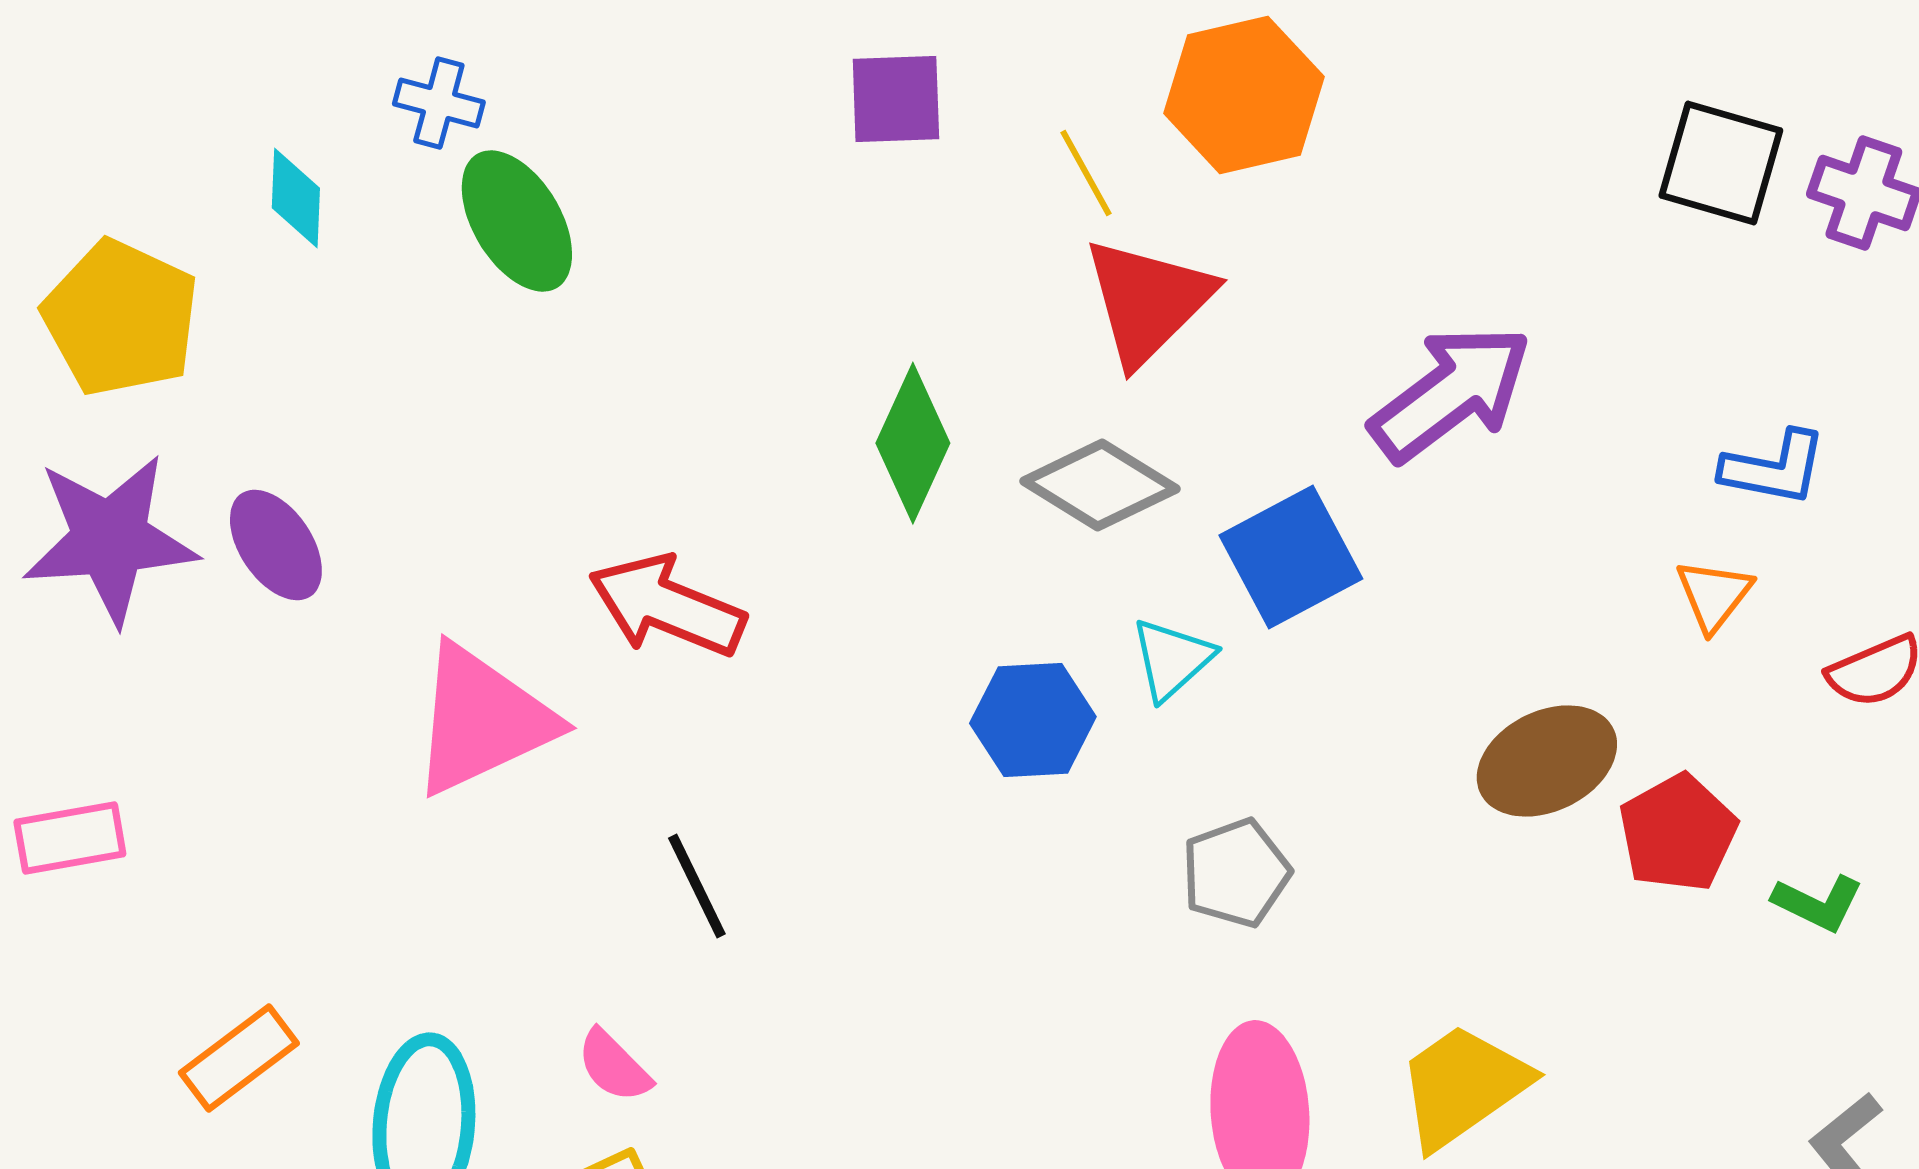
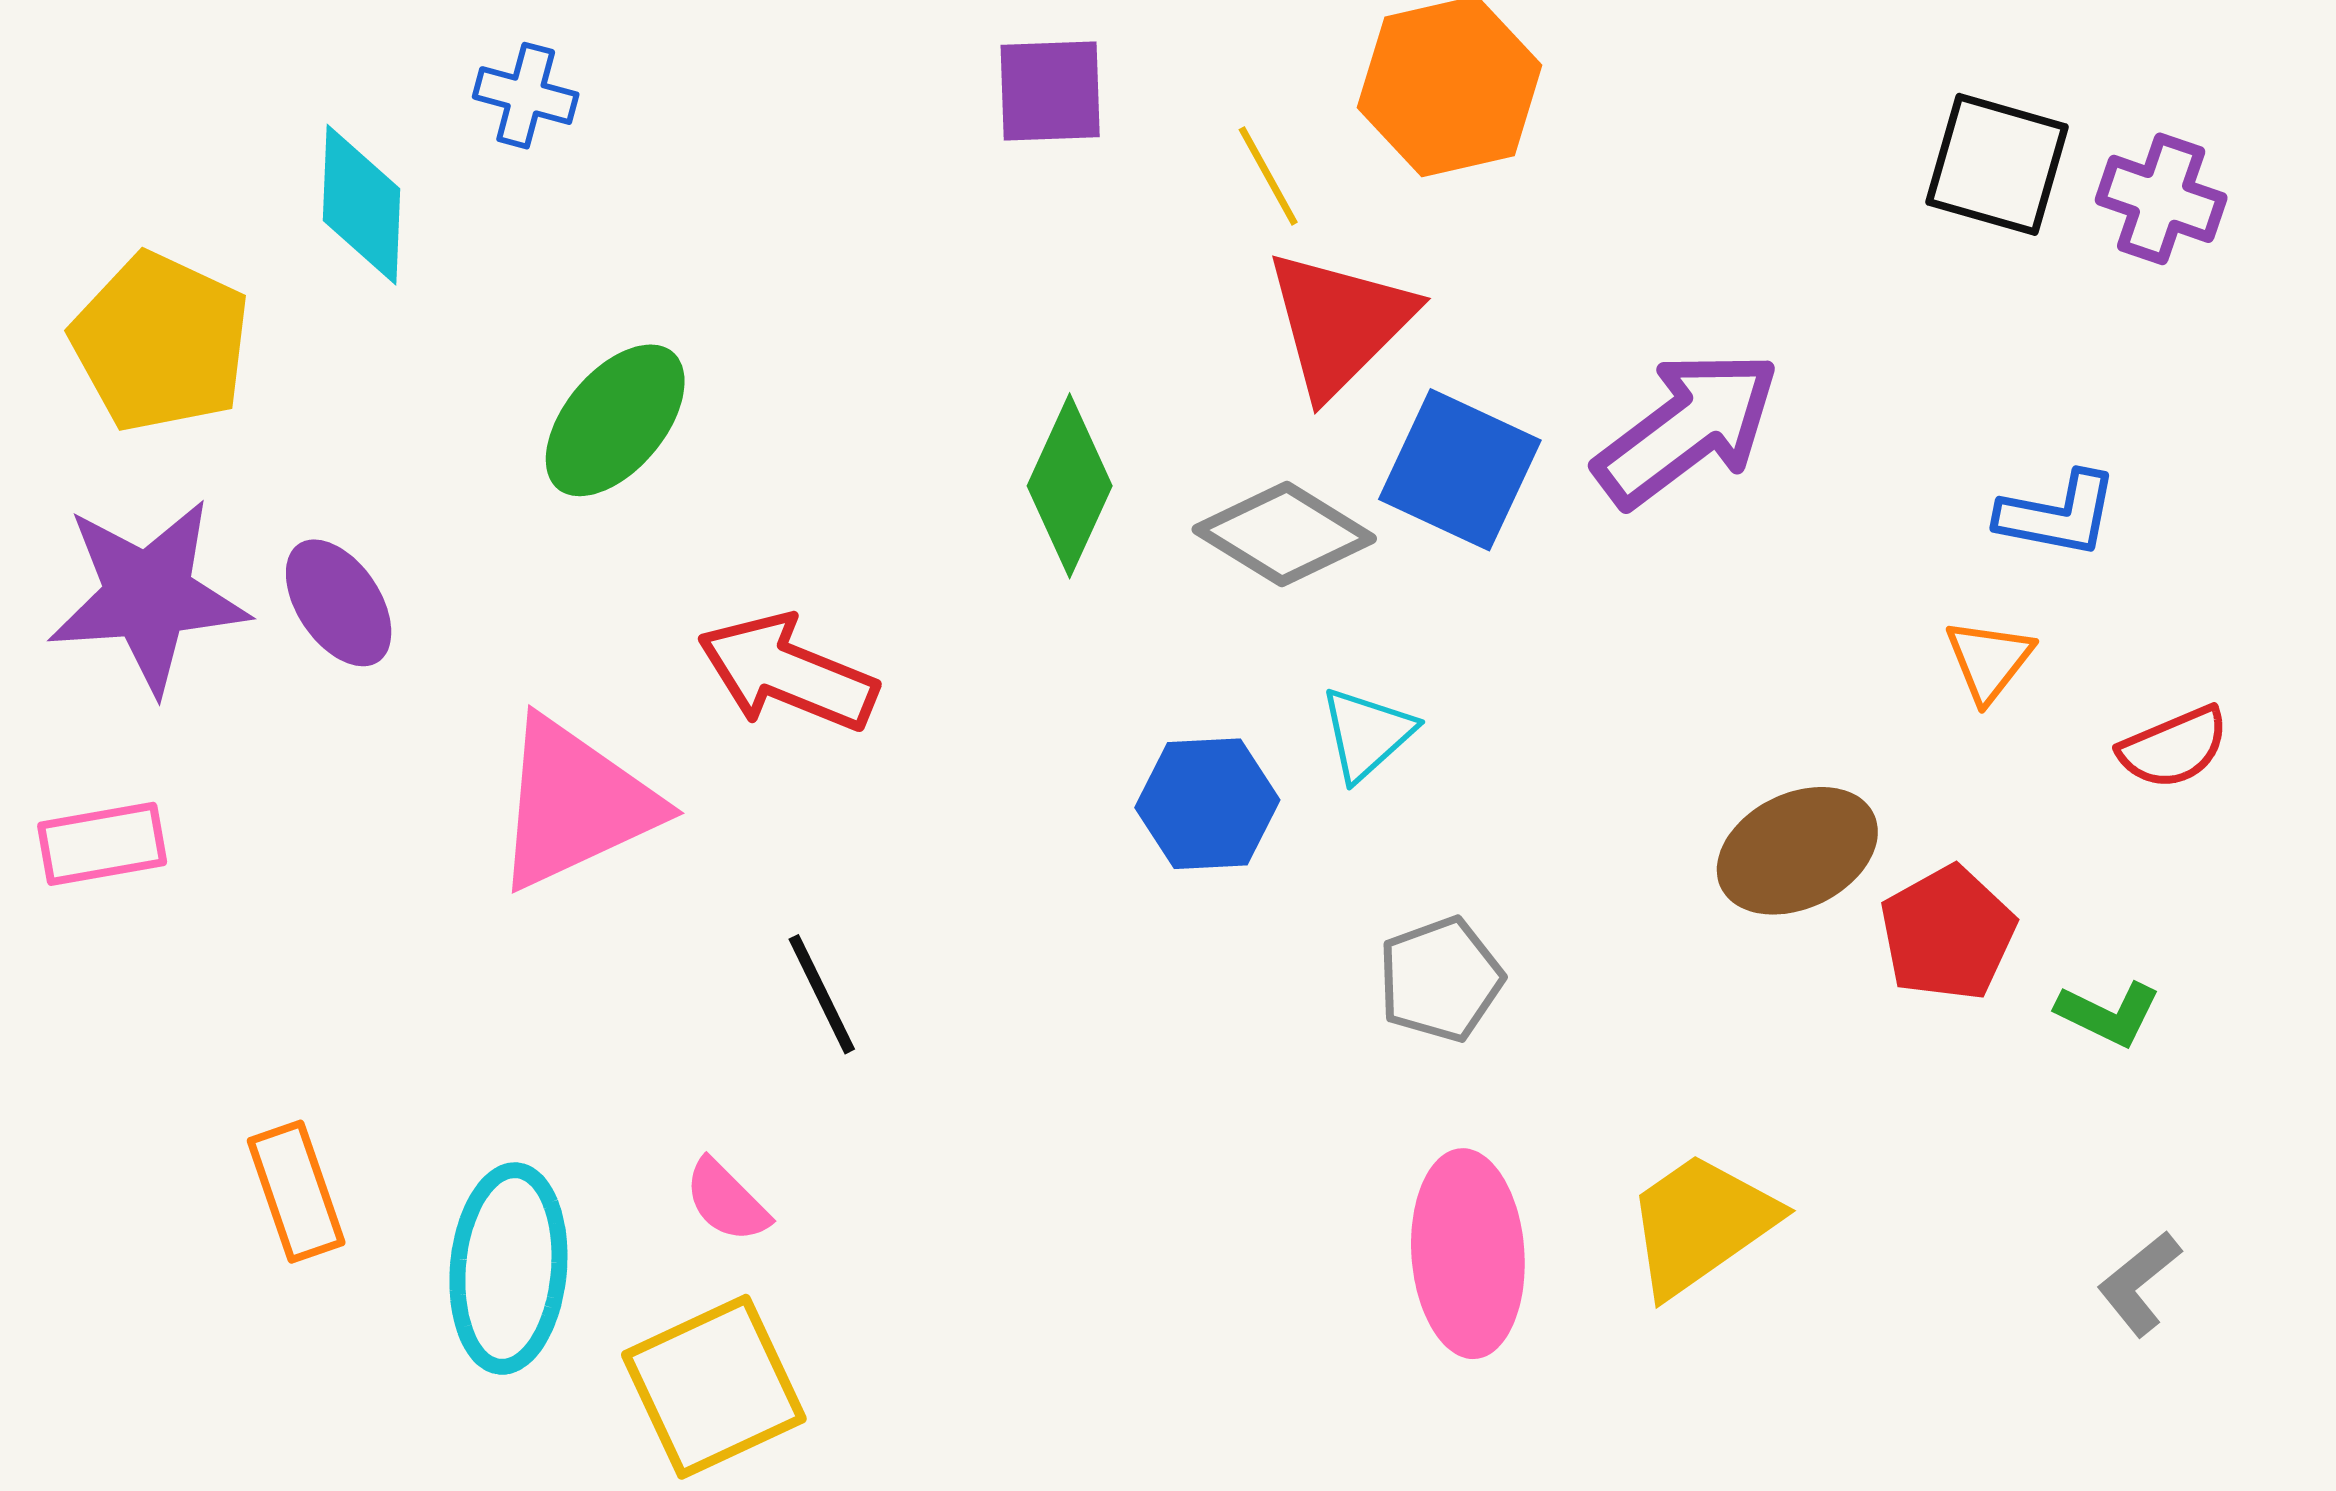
cyan diamond: (296, 198) -> (362, 205), size x1.4
green ellipse: (517, 221) -> (615, 420), moved, turned 71
blue square: (1291, 557) -> (1460, 470), moved, turned -37
pink rectangle: (70, 838) -> (102, 844), moved
orange rectangle: (239, 1058) -> (296, 1192), turned -72

